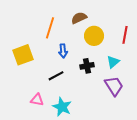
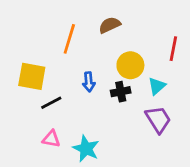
yellow circle: (94, 36) -> (130, 65), moved
blue arrow: (63, 51) -> (89, 82), moved
yellow square: (23, 55) -> (32, 76), turned 30
black line: (56, 76) -> (51, 103), moved

